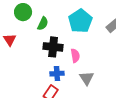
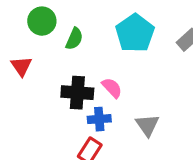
black cross: (53, 47) -> (77, 93), moved
pink semicircle: (75, 56) -> (112, 88), moved, turned -32

